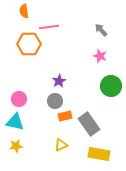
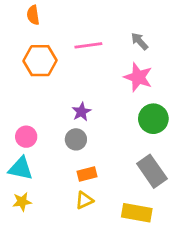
pink line: (49, 27) -> (88, 45), moved
pink star: (100, 56) -> (138, 77), size x1.5
orange rectangle: (65, 116) -> (87, 174), moved
gray rectangle: (89, 124) -> (152, 171), moved

